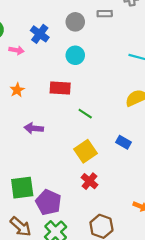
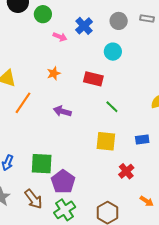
blue rectangle: (124, 142) -> (142, 139), turned -48
yellow square: (86, 151) -> (106, 141), turned 30
red cross: (90, 181) -> (126, 171), moved

